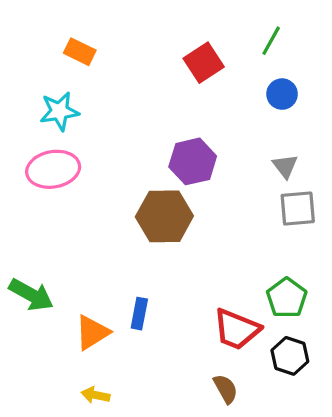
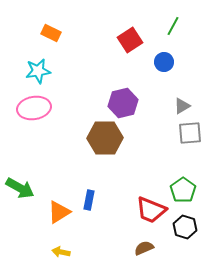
blue circle: (282, 94) -> (164, 62), moved
gray triangle: (285, 166) -> (182, 106), turned 36
brown semicircle: (226, 389) -> (144, 248), turned -84

